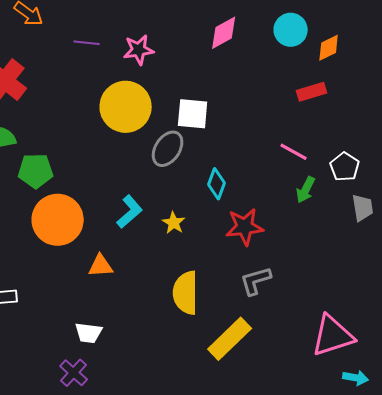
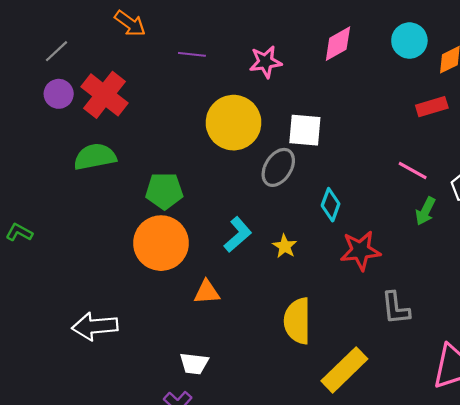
pink star: (139, 50) -> (265, 62), moved
green pentagon: (36, 171) -> (164, 191), moved
gray L-shape: (256, 281) -> (396, 308), moved, turned -80

